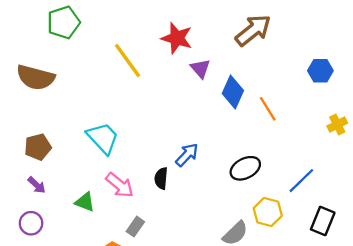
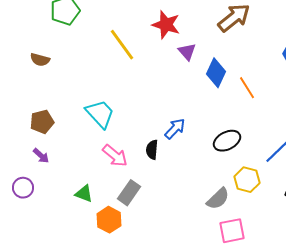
brown semicircle: (36, 77) -> (40, 60), size x0.6
green triangle: (85, 202) -> (84, 194), moved
purple circle: (31, 223) -> (23, 188), moved
gray rectangle: (135, 227) -> (129, 193), size x1.4

